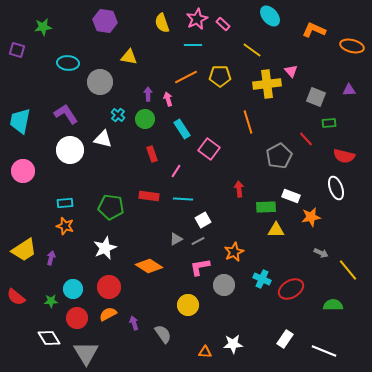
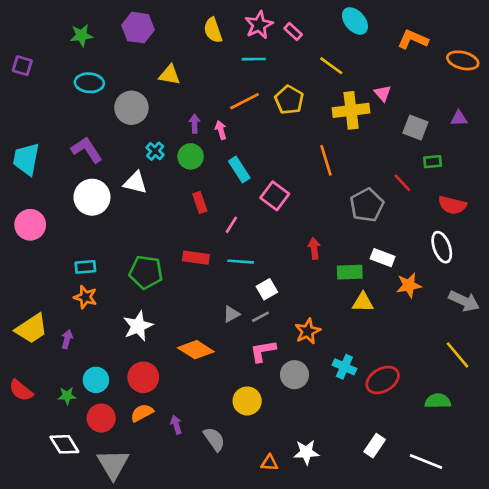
green star: (43, 27) -> (81, 35), moved
yellow pentagon: (220, 76) -> (289, 100), turned 30
gray arrow: (321, 253) -> (464, 301), moved, size x1.6

